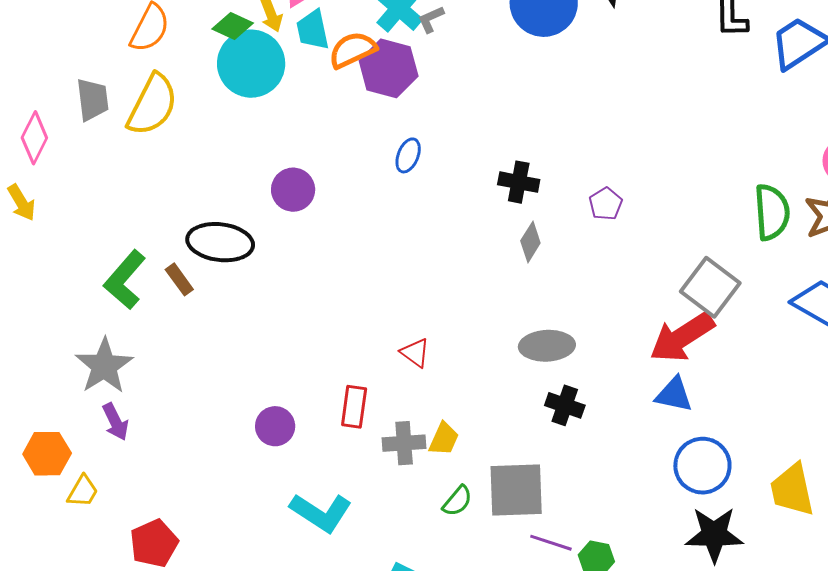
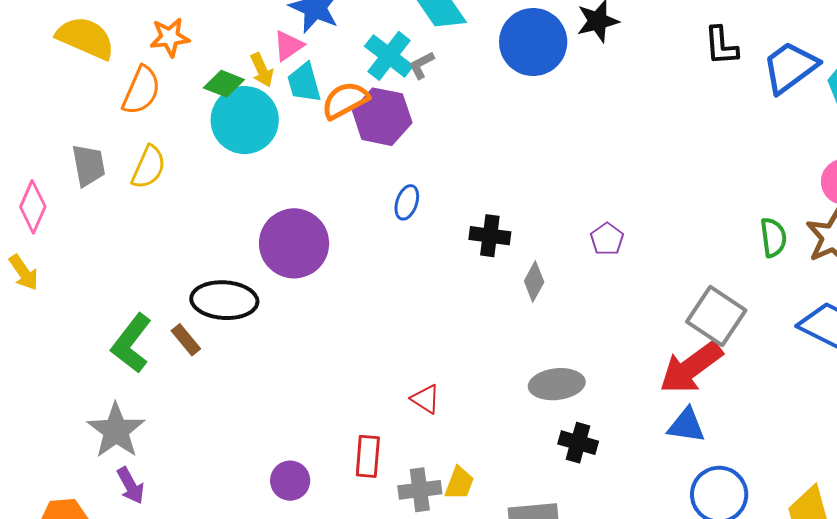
yellow semicircle: (152, 105) -> (149, 167), size x0.7
black cross: (519, 182) -> (490, 236), moved
purple circle: (293, 190) -> (294, 243), size x1.6
green semicircle: (772, 212) -> (773, 237), size x0.7

